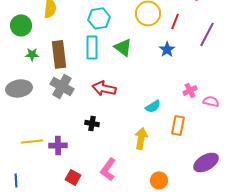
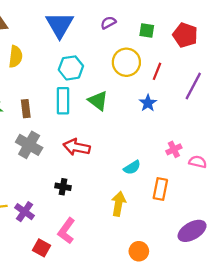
brown rectangle: (59, 54) -> (26, 109), size x0.6
purple cross: (58, 145) -> (25, 212), turned 36
pink L-shape: (108, 169) -> (66, 231), moved

